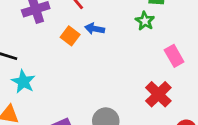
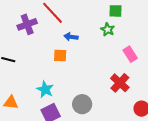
orange square: (70, 36) -> (60, 55), moved, turned -32
cyan star: (23, 82) -> (45, 89), moved

